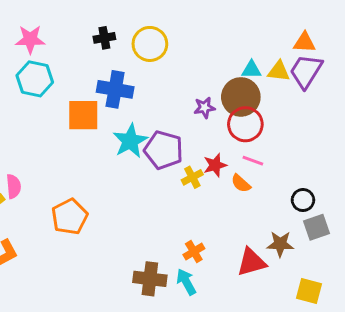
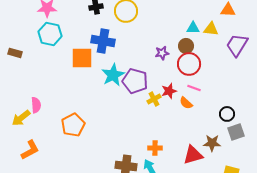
purple trapezoid: (306, 71) -> (237, 45), moved
brown circle: (241, 97) -> (186, 46), size x0.6
orange cross: (194, 252) -> (155, 148), turned 32

